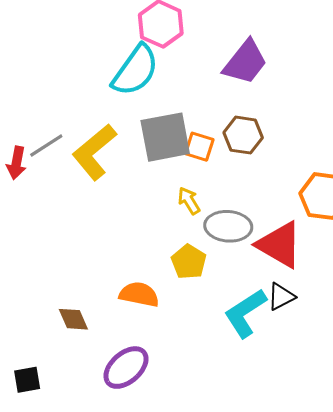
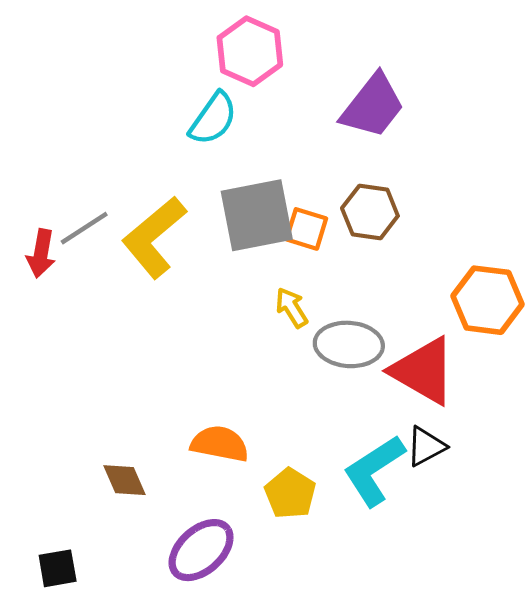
cyan semicircle: (135, 70) -> (213, 119), size x0.7
yellow pentagon: (189, 262) -> (290, 493), moved

